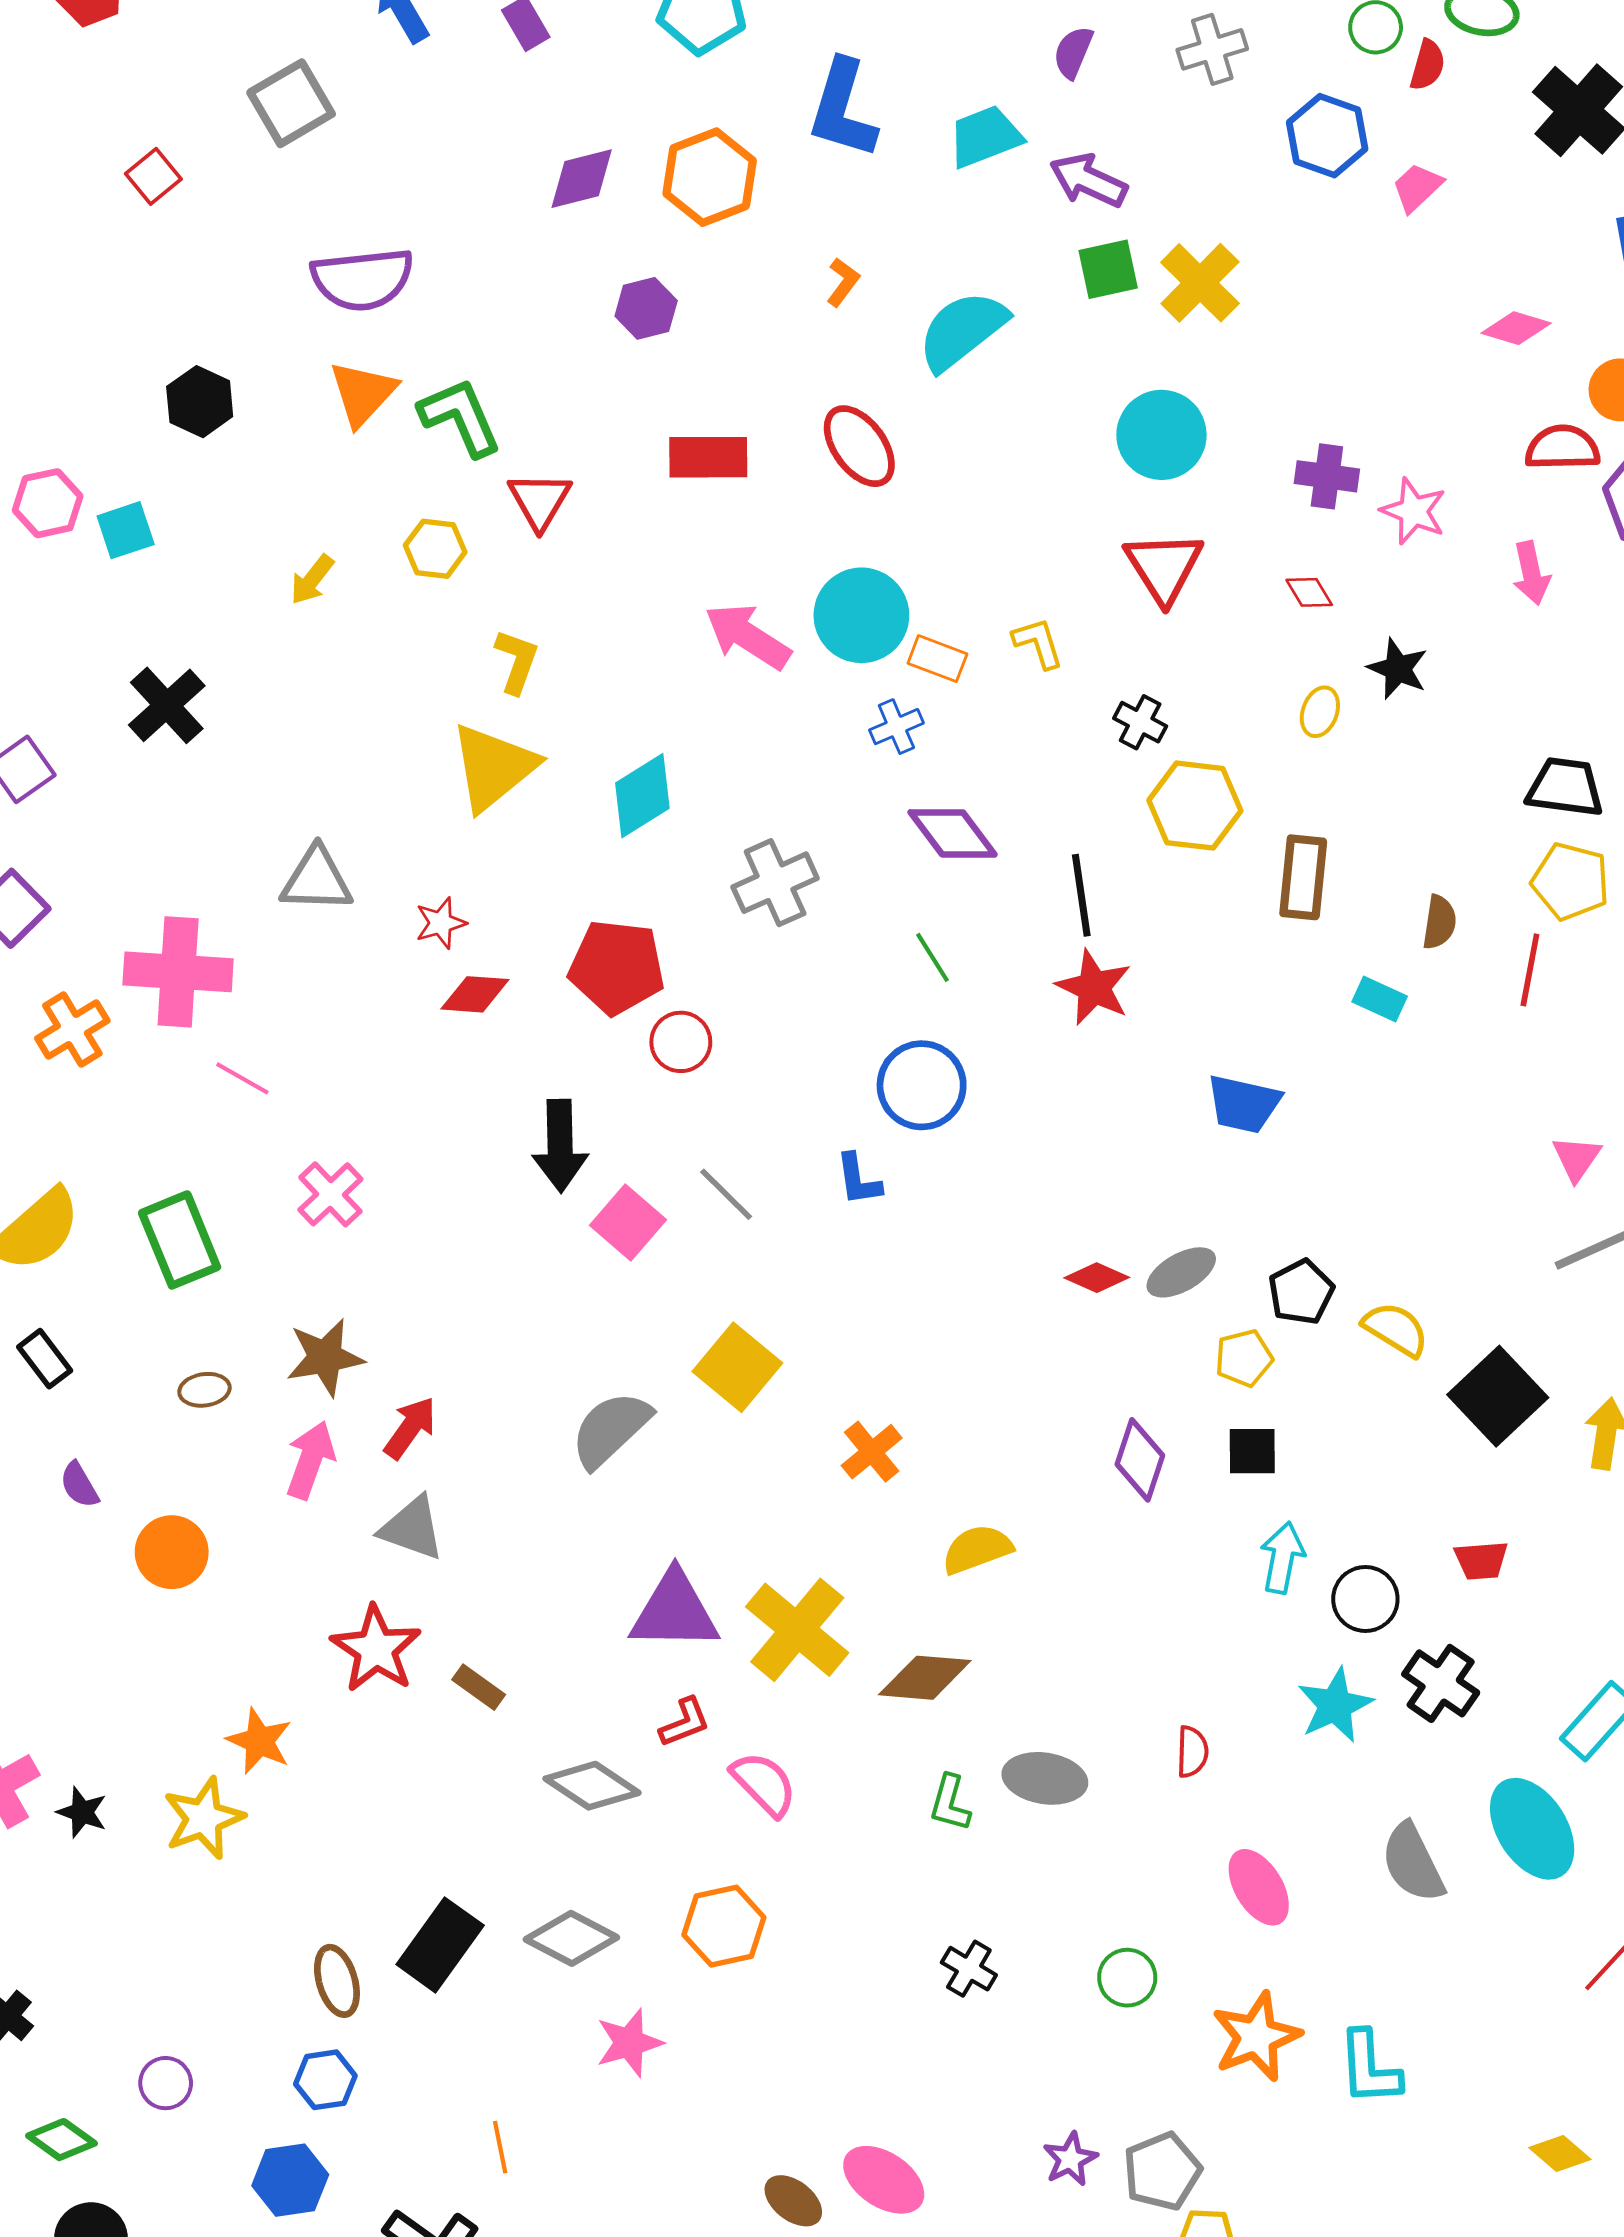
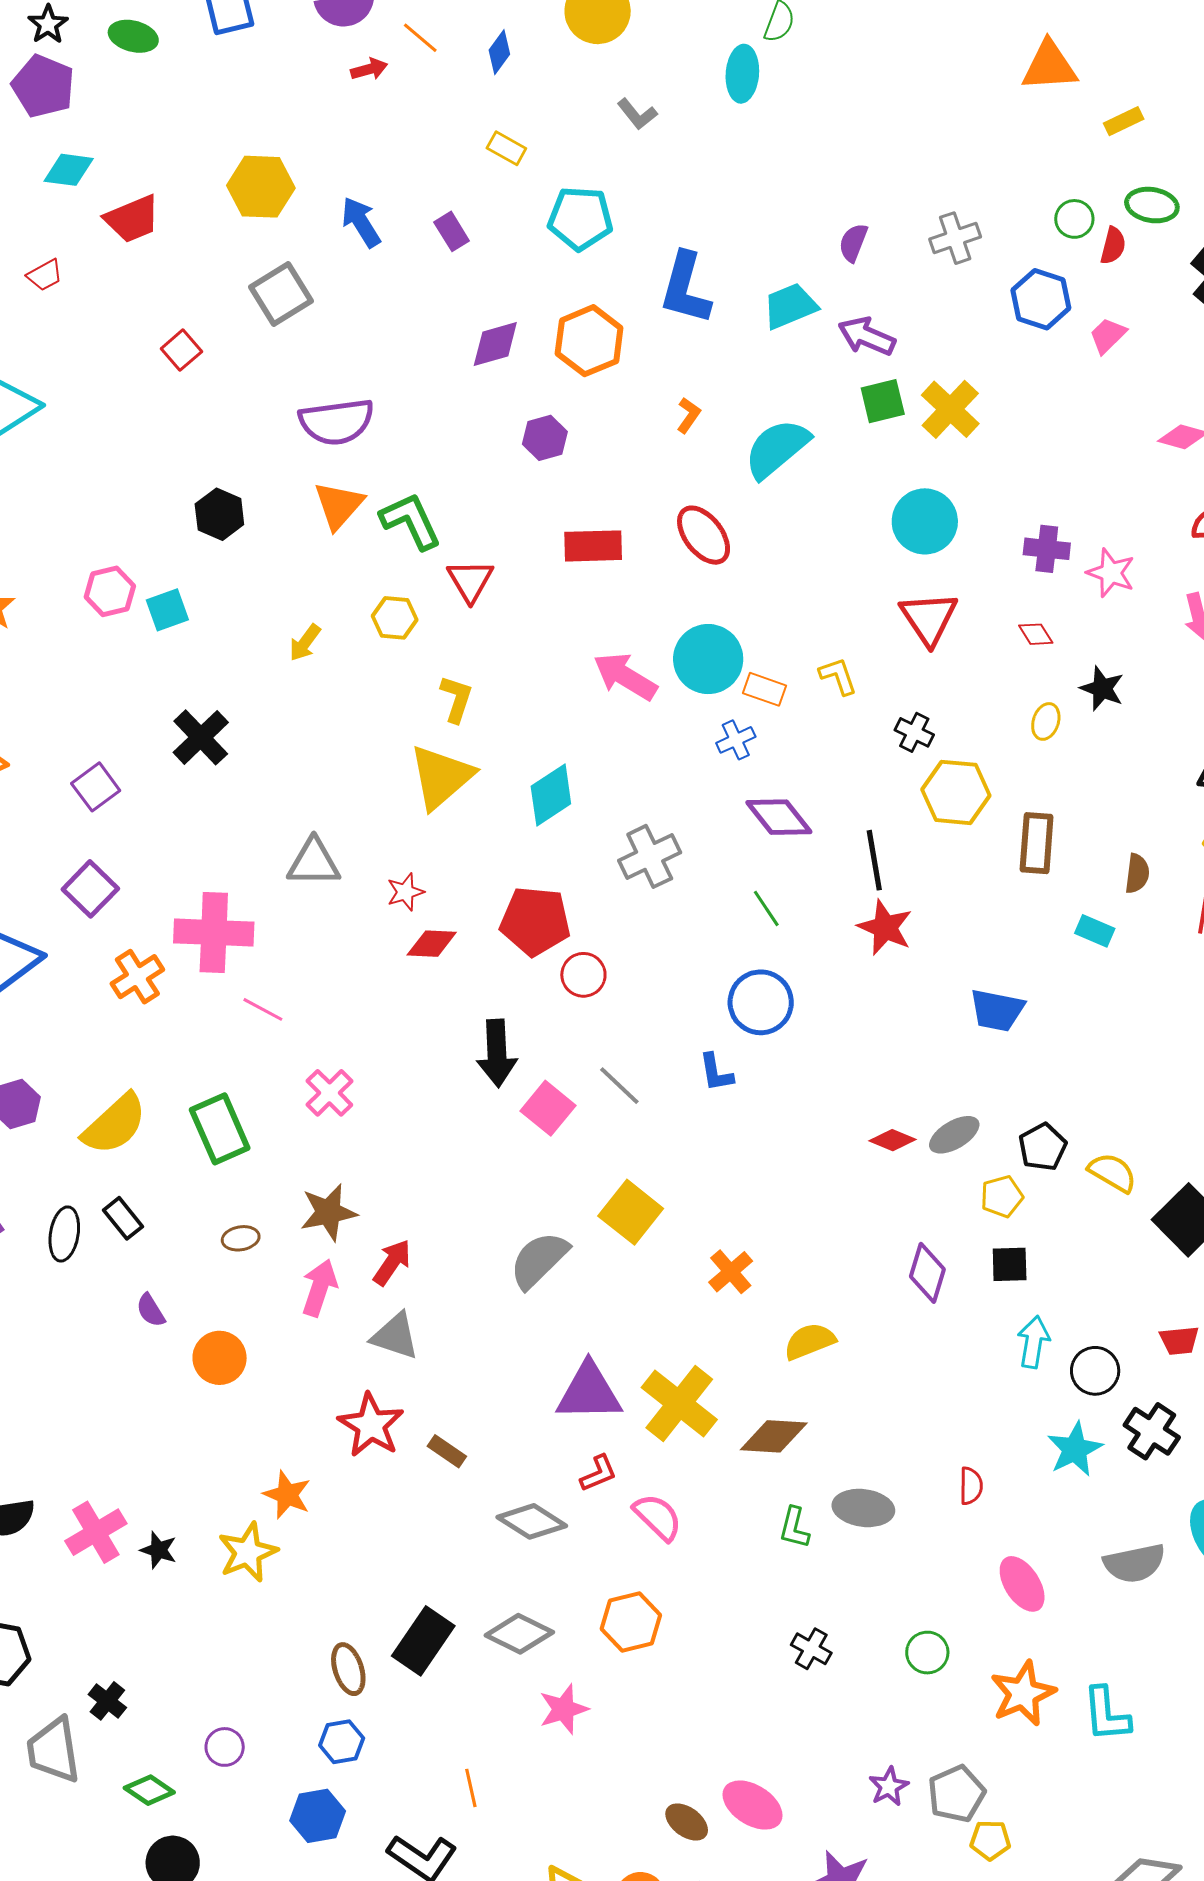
gray semicircle: (1413, 1863) -> (1134, 1563), turned -74

